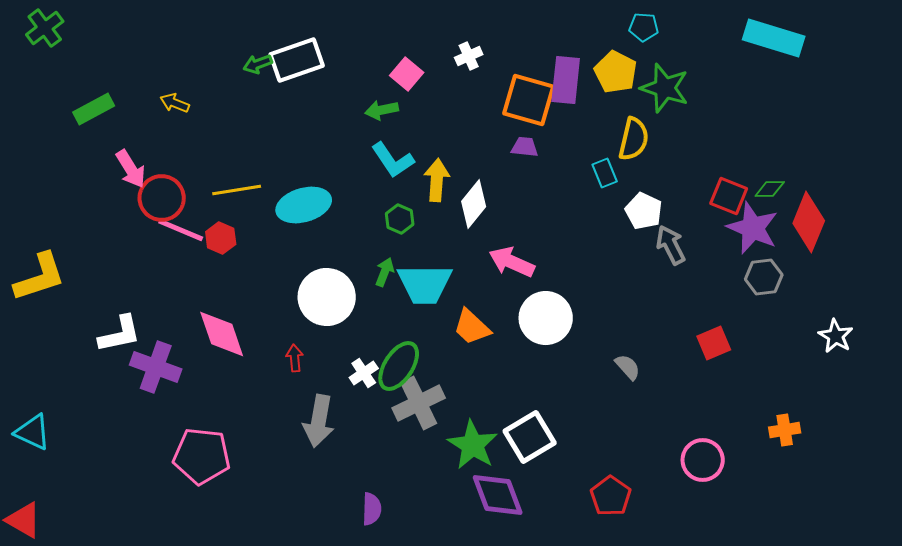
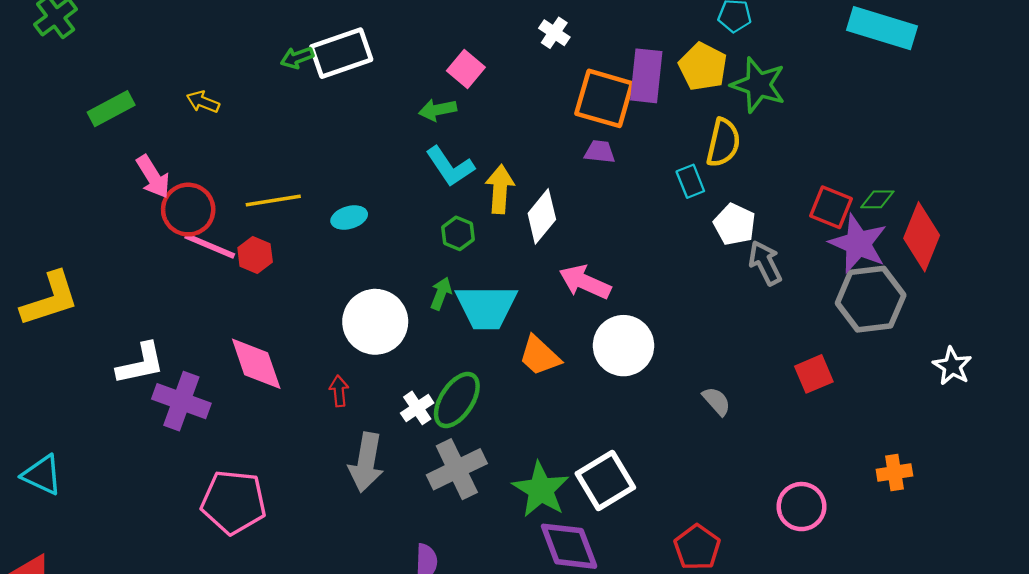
white cross: (469, 56) -> (554, 33), moved, turned -32
cyan ellipse: (304, 205) -> (349, 217), size x0.6
gray hexagon: (764, 277) -> (871, 299), size x1.6
gray cross: (419, 403) -> (457, 469), moved

